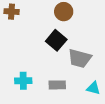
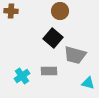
cyan cross: (23, 81) -> (22, 76), turned -35
gray rectangle: (57, 85) -> (49, 71), moved

